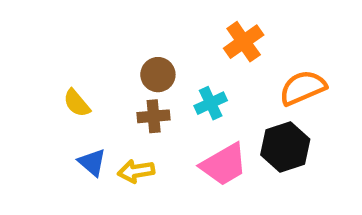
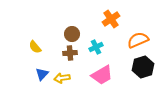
black hexagon: (285, 147) -> (143, 67), moved
blue triangle: (92, 162) -> (42, 74), turned 32

